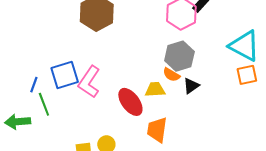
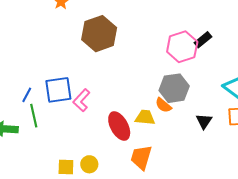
pink L-shape: (89, 82) -> (82, 100), size x0.7
black triangle: (191, 86) -> (204, 121), moved, turned -30

